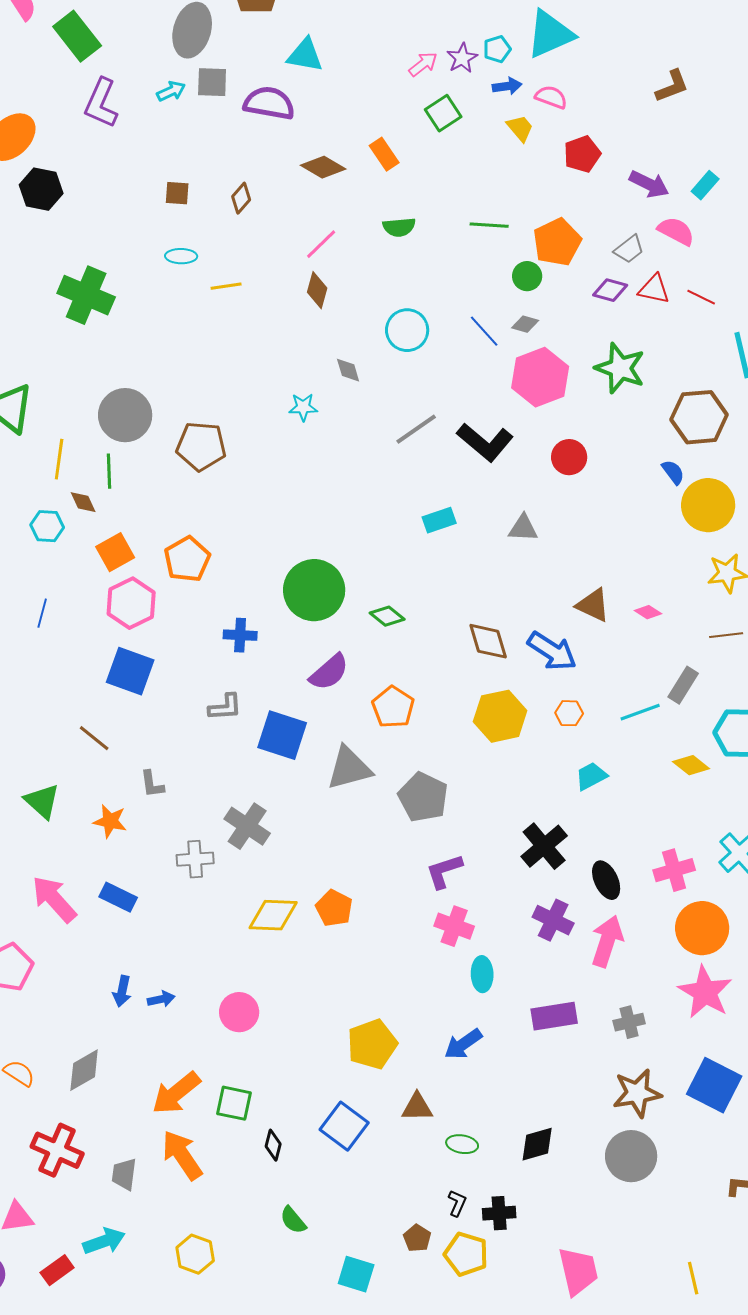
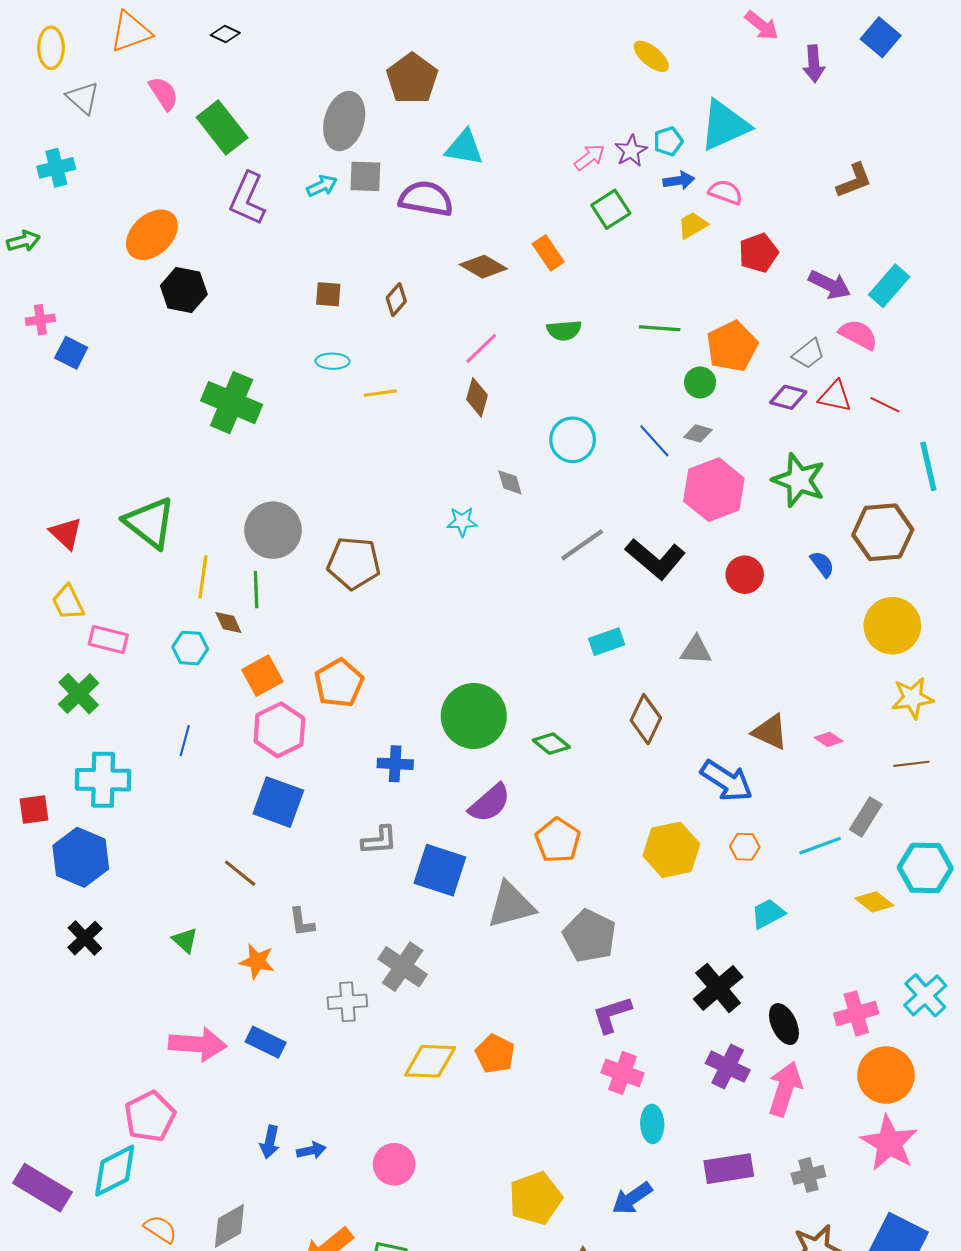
yellow trapezoid: (520, 128) -> (693, 225), turned -80
cyan rectangle: (705, 185) -> (889, 286), size x1.4
blue semicircle: (673, 472) -> (822, 564), moved
brown diamond: (488, 641) -> (646, 719), moved, turned 42
green triangle: (42, 801) -> (185, 940), size x0.7
pink arrow: (54, 899) -> (198, 1044), turned 136

